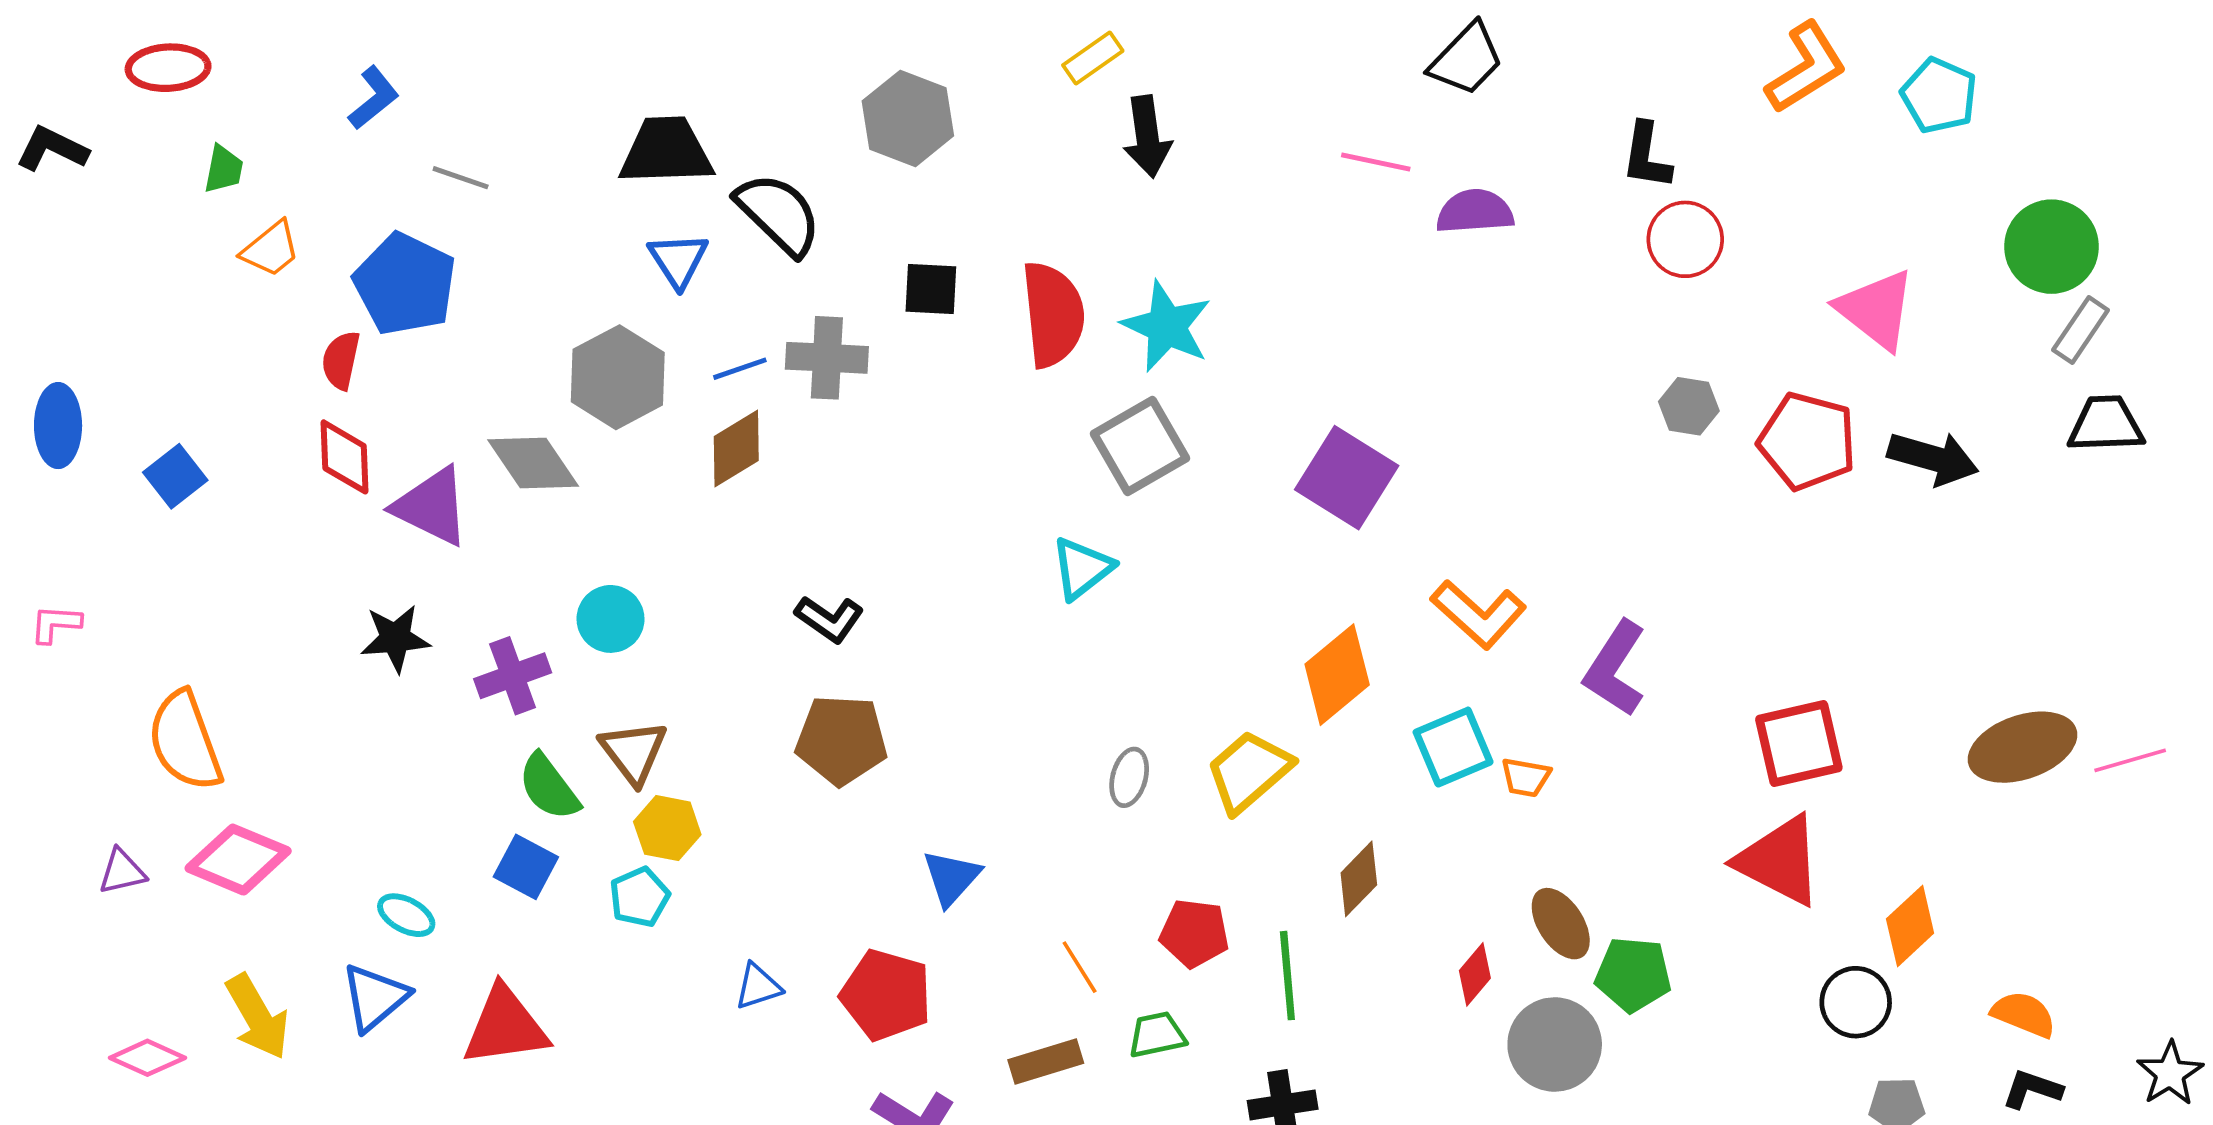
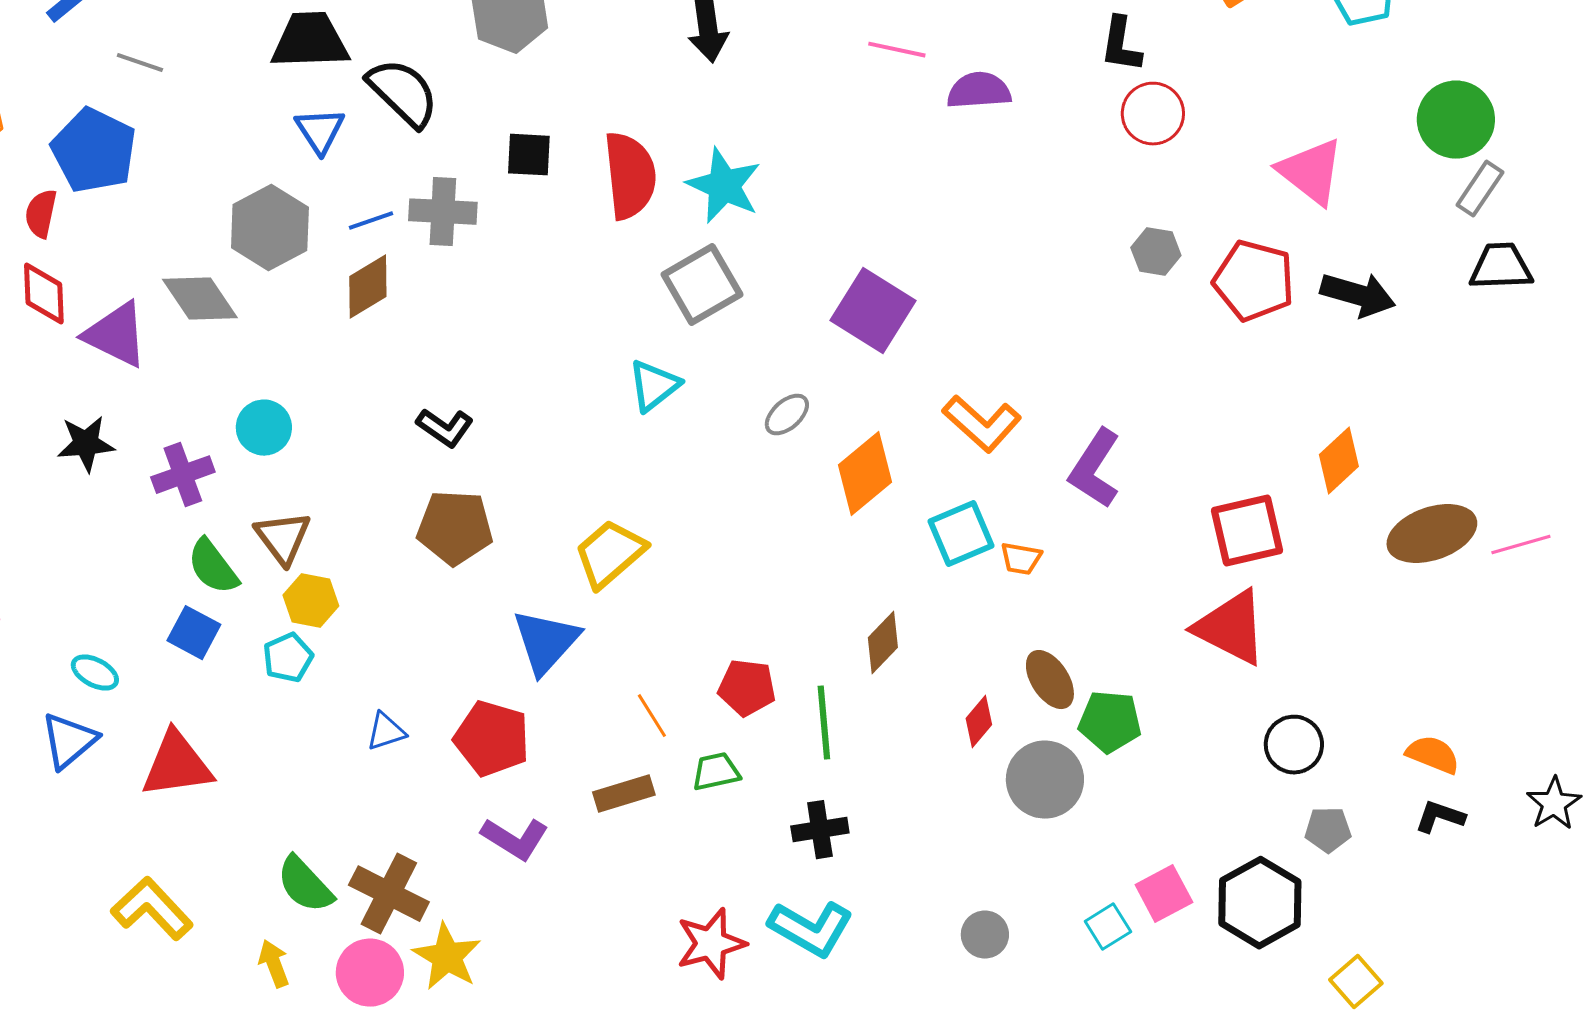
yellow trapezoid: (1249, 771) -> (610, 554), moved
gray ellipse: (1129, 777) -> (787, 415), moved, turned 33
blue triangle: (951, 878) -> (546, 642), size x1.4
orange diamond: (1910, 926) -> (1339, 461), moved

